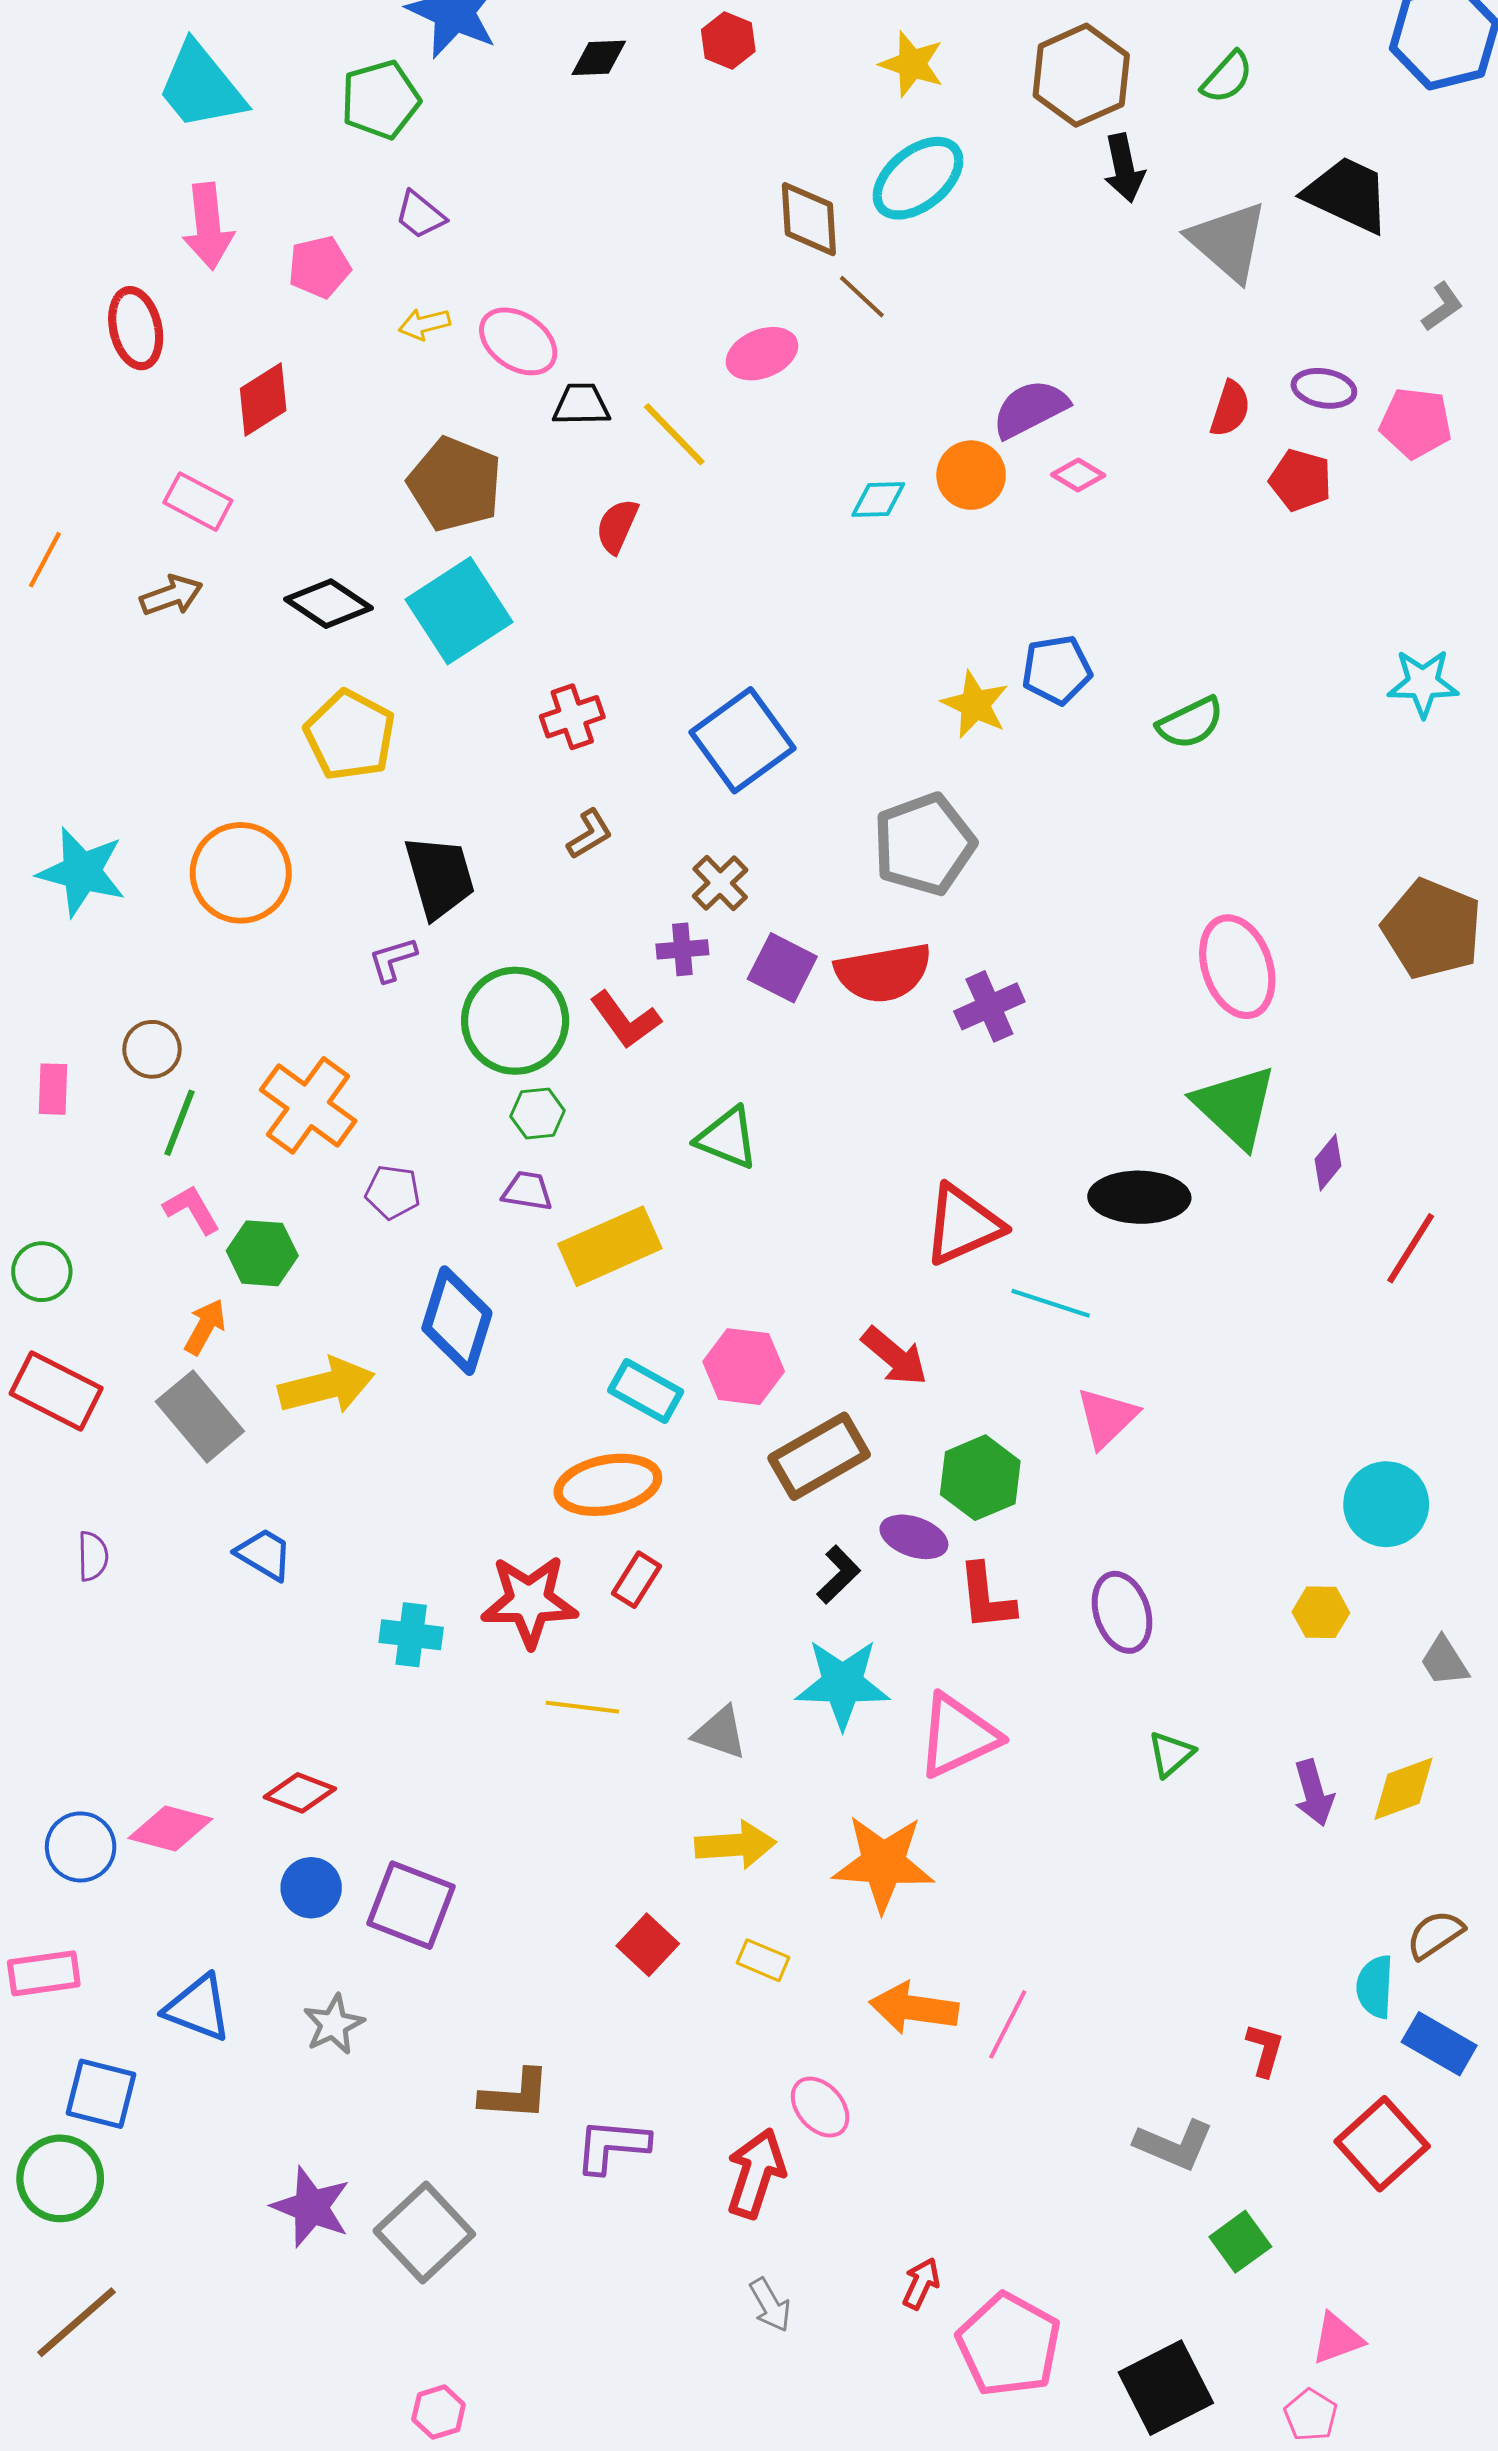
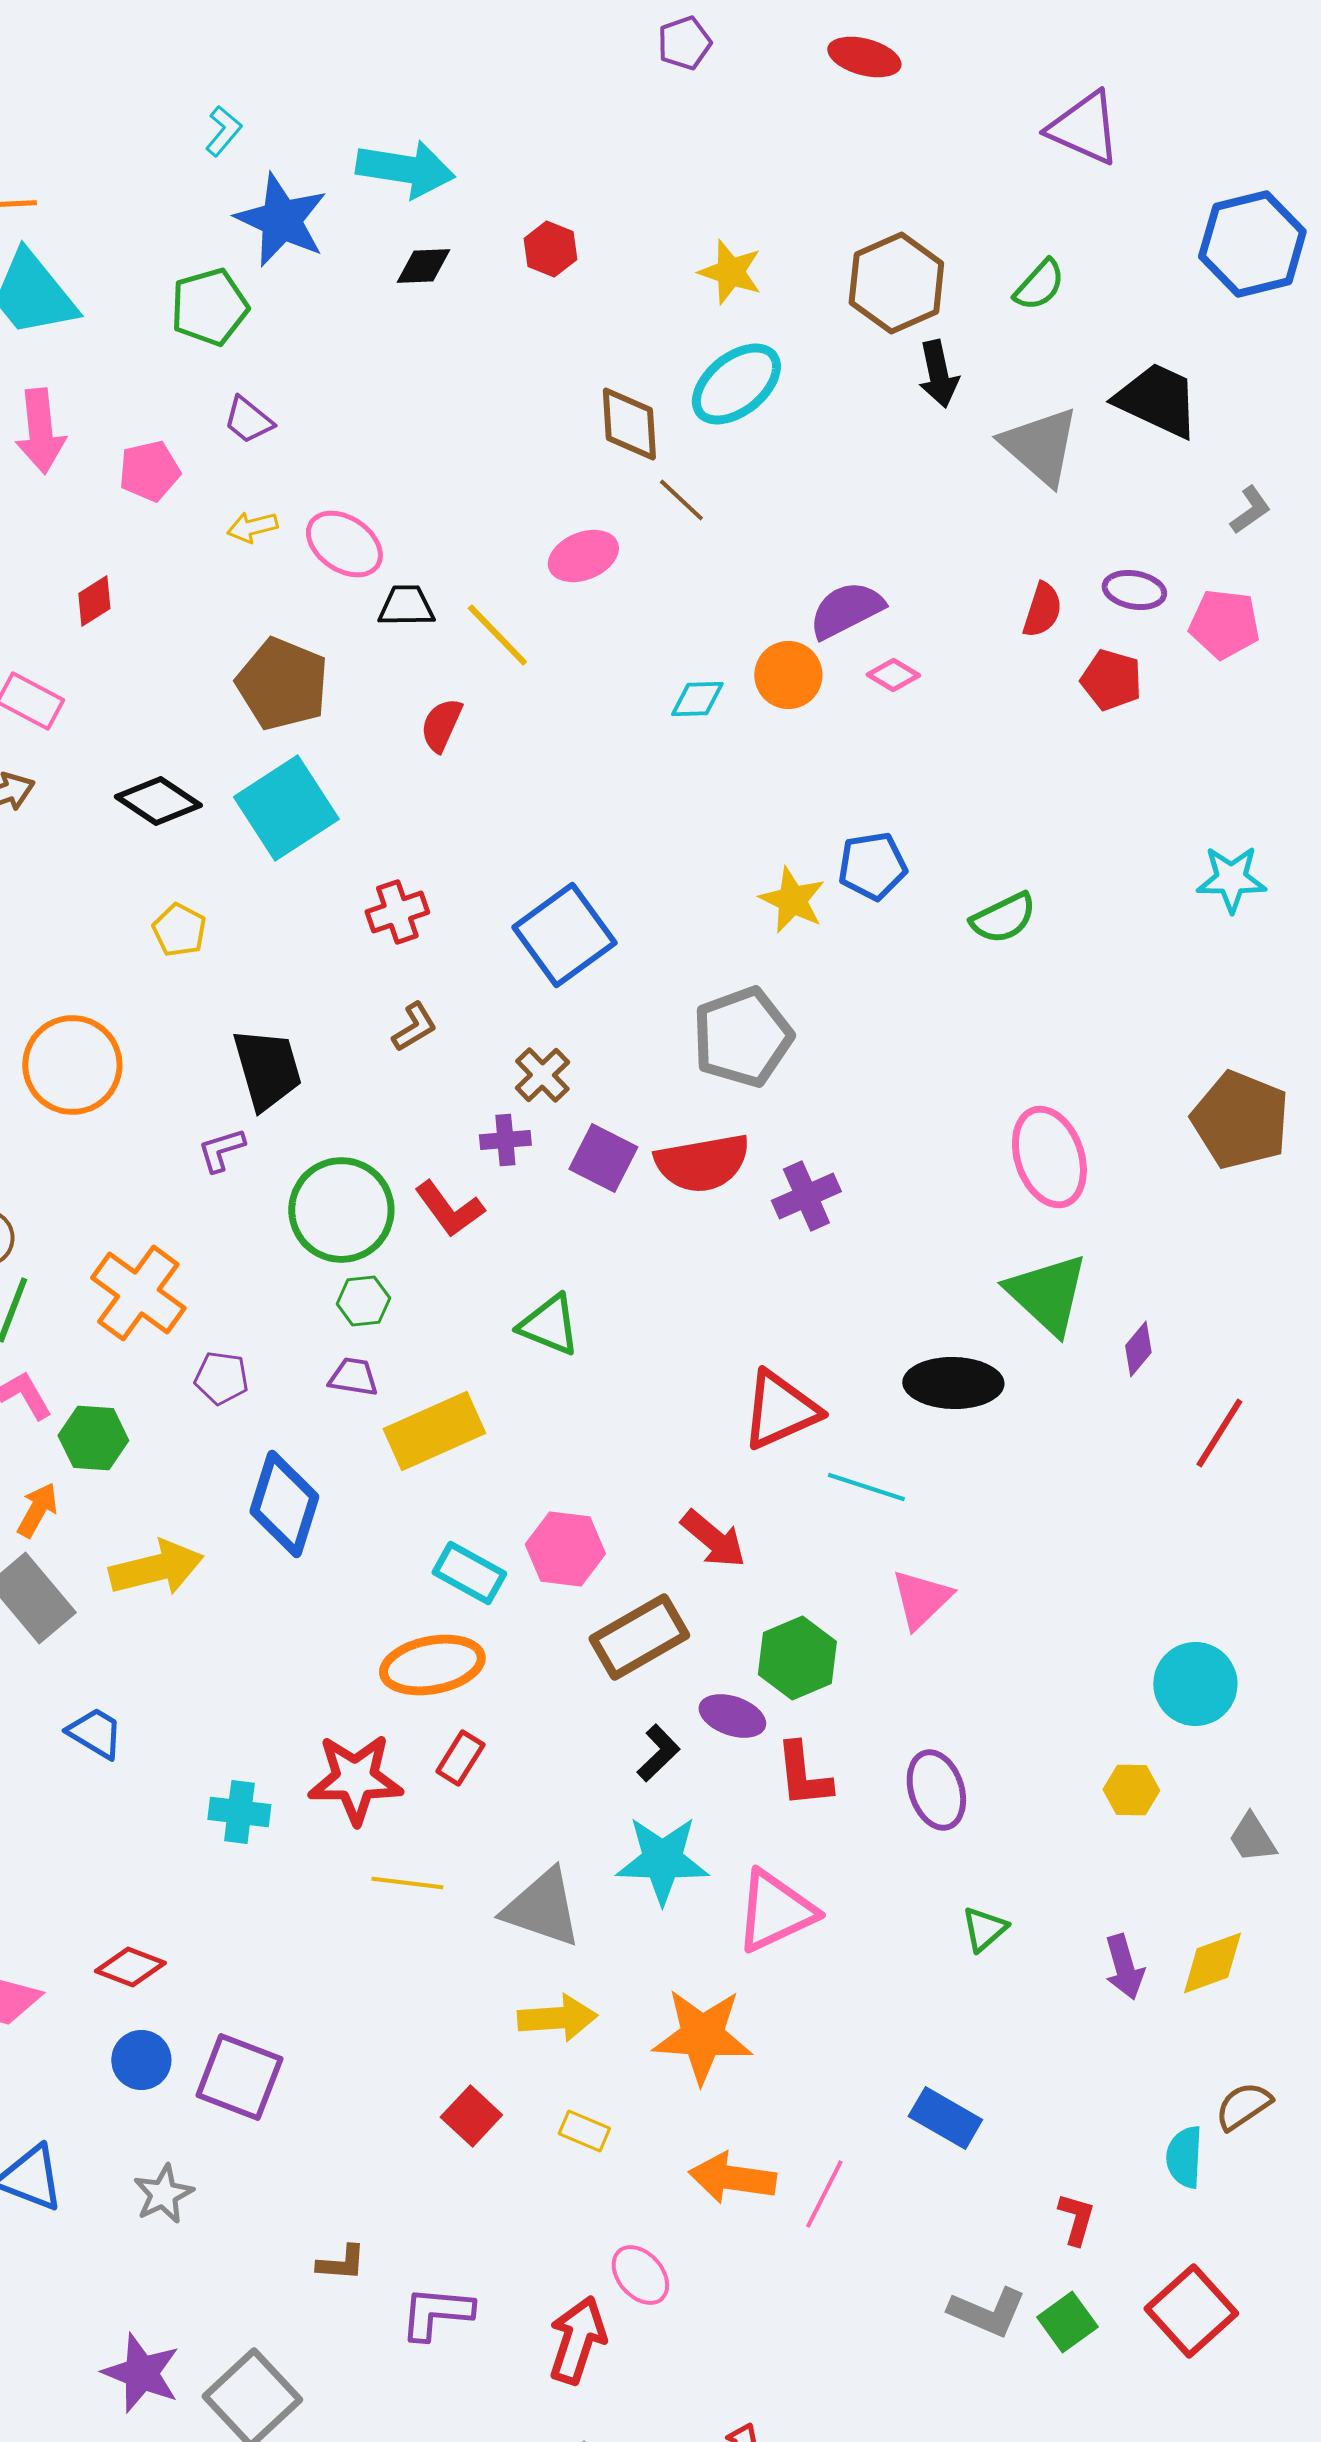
red diamond: (263, 400) -> (94, 601), size x0.7
yellow pentagon: (350, 735) -> (179, 930), size x0.6
gray triangle: (720, 1733) -> (542, 1908), size x1.5
blue rectangle: (1439, 2044) -> (945, 2118), moved
brown L-shape: (515, 2095) -> (341, 2263), size x0.7
green square: (1240, 2242) -> (1067, 2322), moved

